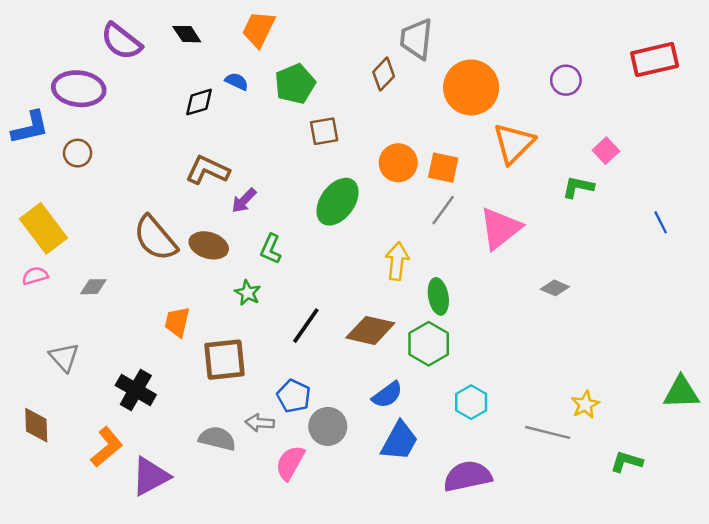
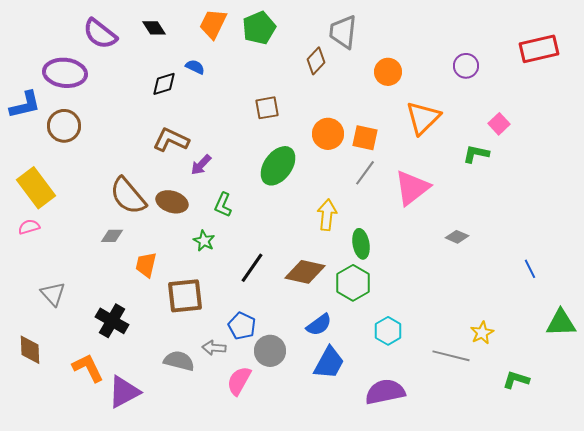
green pentagon: (295, 84) -> (259, 28), moved
orange circle: (471, 87) -> (388, 72), size x0.6
brown circle: (78, 153) -> (64, 126), size x1.4
blue line: (661, 222) -> (530, 269), moved
gray diamond: (93, 287) -> (112, 236), moved
orange L-shape: (107, 447) -> (88, 368), turned -76

